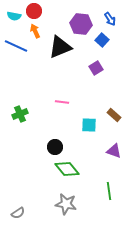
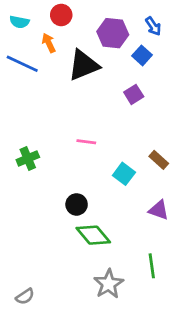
red circle: (34, 11) -> (61, 15), moved
cyan square: (89, 125) -> (124, 174), turned 35
gray star: (66, 204) -> (109, 284), moved, turned 30

